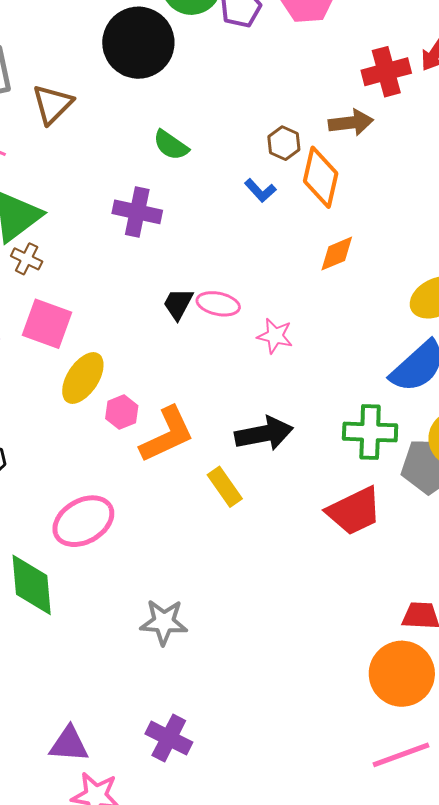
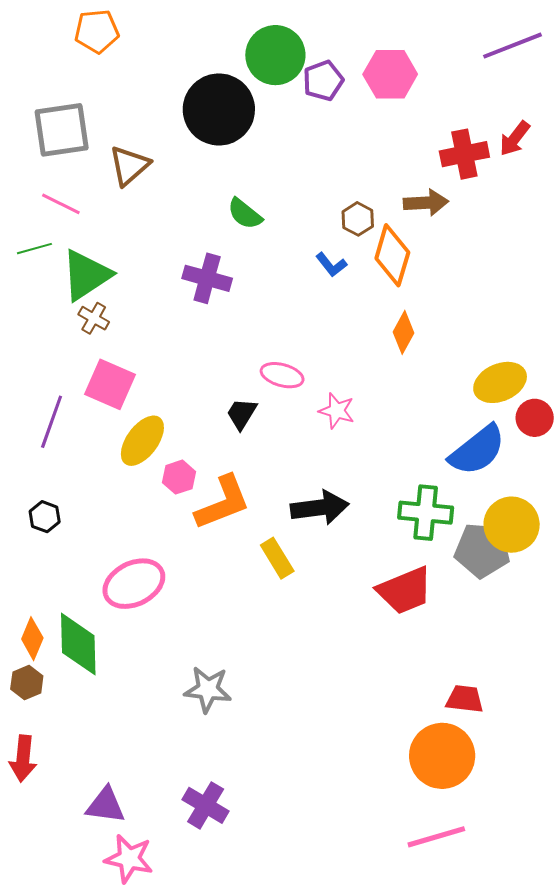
orange diamond: (337, 254) -> (404, 332), turned -42
black trapezoid: (178, 304) -> (242, 414), moved

